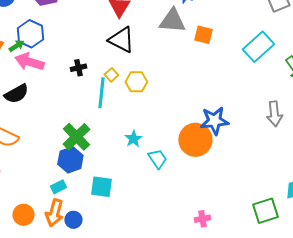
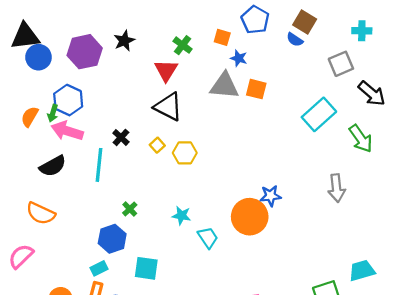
orange square: (203, 35) -> (256, 89), moved
green arrow: (16, 46) -> (53, 113), turned 140
black cross: (78, 68) -> (121, 137), turned -35
cyan line: (101, 93) -> (99, 165), moved
blue star: (214, 121) -> (271, 196), size x0.7
green cross: (76, 137) -> (130, 209), moved, size x0.5
cyan star: (133, 139) -> (181, 216), turned -30

